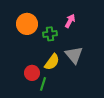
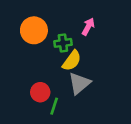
gray triangle: (74, 55) -> (79, 83), moved, turned 30
yellow semicircle: (52, 62) -> (72, 61), moved

